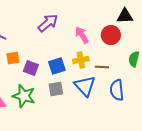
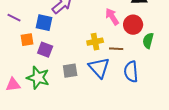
pink arrow: (82, 35) -> (112, 17), moved
red circle: (111, 35) -> (133, 25), moved
blue square: (57, 66) -> (44, 23), moved, turned 30

